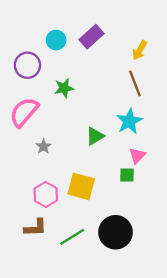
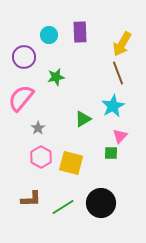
purple rectangle: (92, 37) -> (80, 32), turned -50
yellow arrow: (140, 50) -> (122, 44), size x1.4
pink hexagon: (46, 194) -> (41, 157), moved

